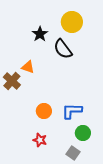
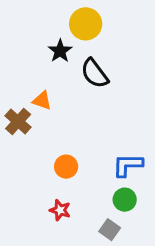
yellow circle: (72, 22) -> (86, 24), moved
blue L-shape: (72, 111) -> (128, 165), moved

